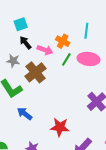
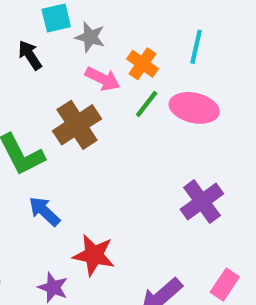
black arrow: (25, 43) -> (30, 55), moved
gray star: (13, 61) -> (90, 37), moved
red star: (60, 127) -> (94, 255), moved

